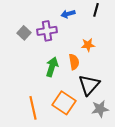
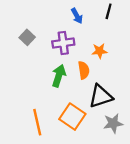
blue arrow: (68, 14) -> (77, 16), turned -104
purple cross: (47, 31) -> (63, 43), moved
black triangle: (89, 85) -> (101, 96), turned 30

